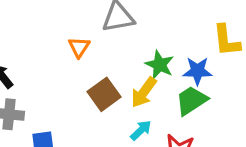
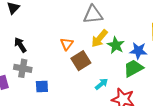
orange triangle: (79, 47) -> (67, 44), moved
yellow arrow: (144, 92) -> (99, 38), moved

